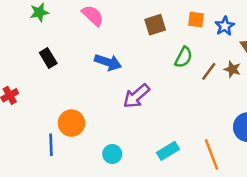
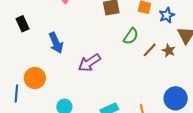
blue arrow: (108, 62) -> (56, 43), moved, turned 40

